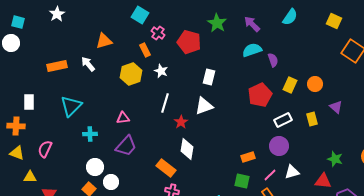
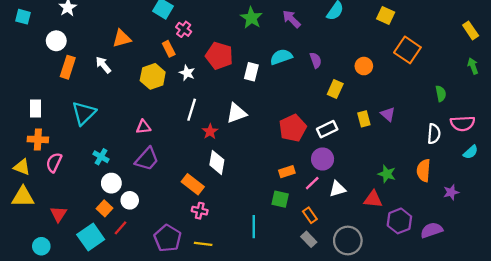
red pentagon: (189, 42) -> (219, 56), moved
white circle: (11, 43) -> (56, 41), moved
cyan semicircle: (252, 50) -> (281, 57), moved
orange rectangle: (57, 66) -> (68, 67), turned -60
white rectangle: (209, 77) -> (251, 72), moved
orange circle: (315, 84) -> (364, 66), moved
red pentagon: (260, 95) -> (293, 128), moved
yellow rectangle: (312, 119) -> (364, 119), moved
orange cross: (16, 126) -> (38, 139), moved
cyan cross: (90, 134) -> (101, 157), moved, turned 32
pink line: (270, 175) -> (312, 183), moved
yellow triangle: (30, 177) -> (23, 197), moved, size x1.5

